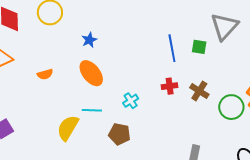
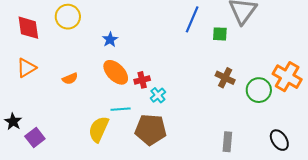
blue line: (172, 48) -> (192, 19), moved, turned 40
red cross: (170, 86) -> (142, 80), moved
brown pentagon: (119, 134) -> (151, 130), size x1.4

